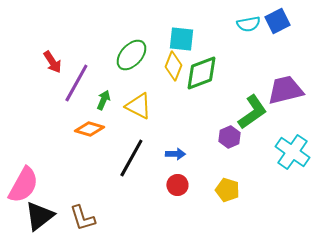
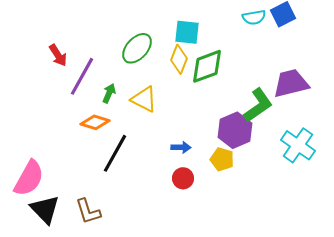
purple hexagon: (229, 137) -> (235, 130), size x1.6
black line: (131, 158) -> (115, 153), moved
yellow pentagon: (227, 190) -> (222, 159), moved
black triangle: (39, 216) -> (45, 209), turned -36

